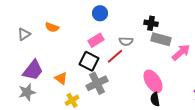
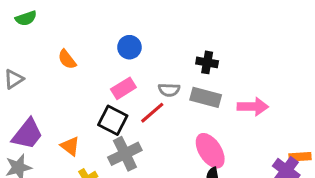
orange semicircle: (52, 27) -> (67, 59), moved, turned 32
gray rectangle: (161, 39) -> (206, 97), moved
pink arrow: (181, 52) -> (253, 107), turned 42

